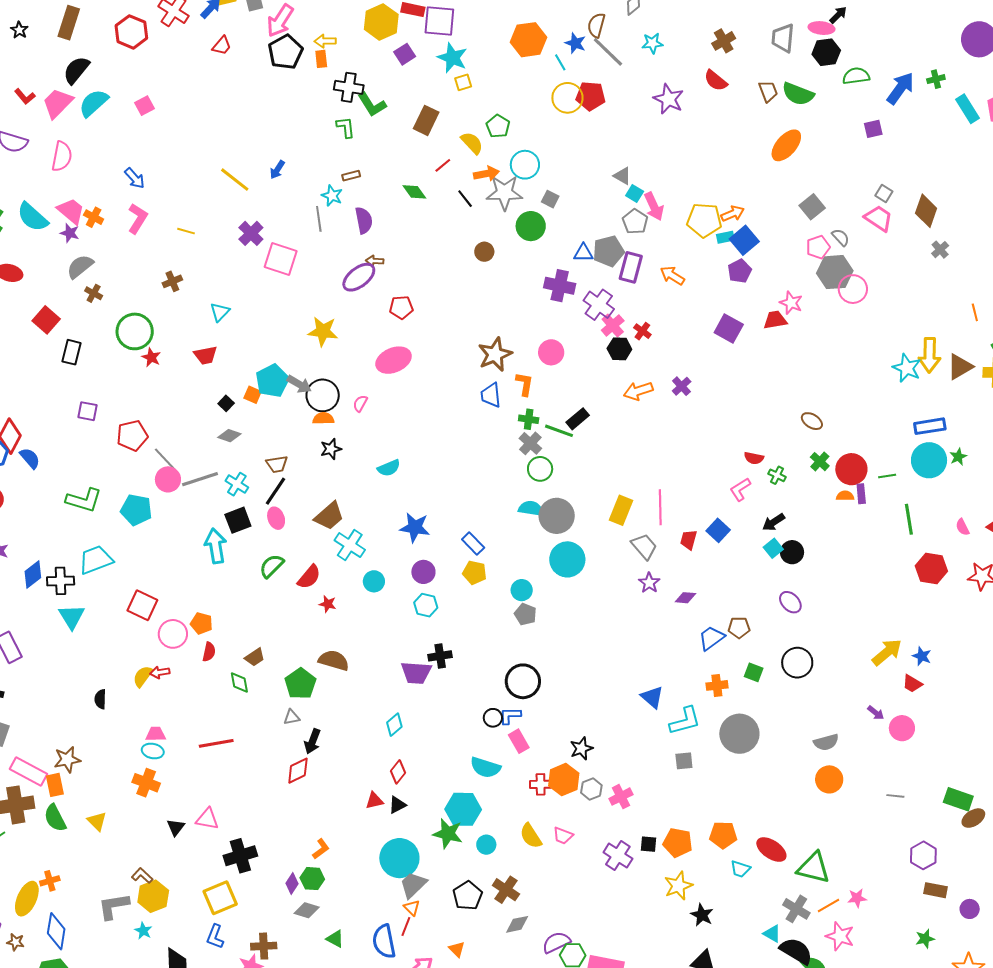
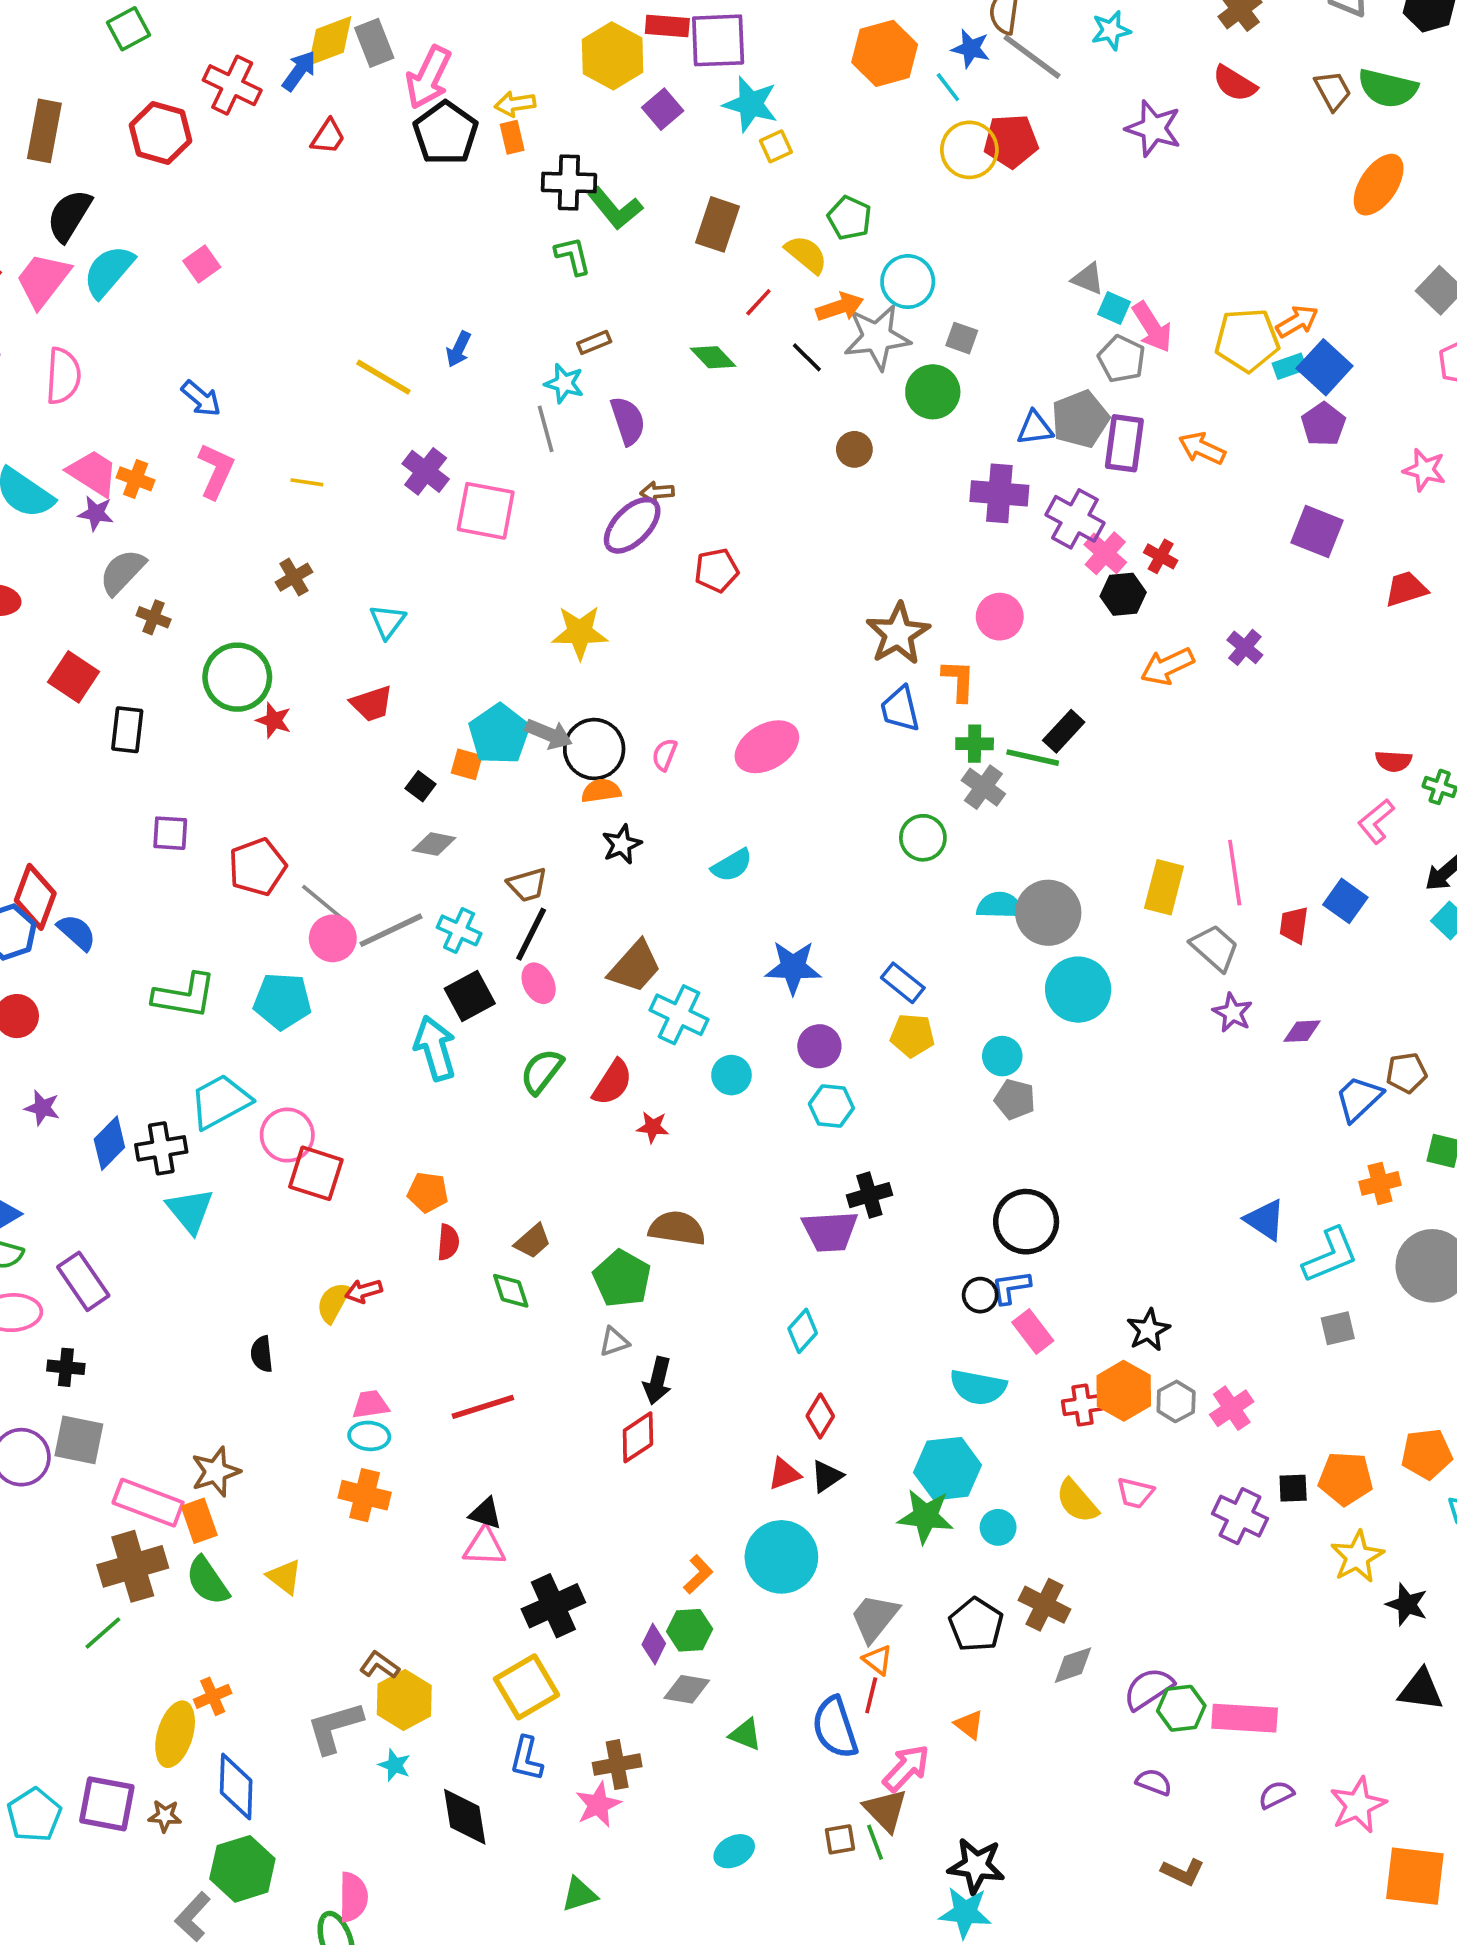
red trapezoid: (775, 320) -> (1406, 589), moved
pink ellipse: (394, 360) -> (767, 747), moved
green circle: (540, 469) -> (923, 838), moved
pink circle: (173, 634) -> (287, 1135), moved
black triangle: (176, 827) -> (486, 1513), moved, turned -42
cyan circle: (399, 858) -> (781, 1557), moved

